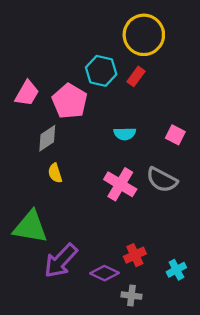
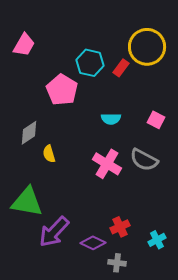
yellow circle: (144, 35) -> (147, 47), moved
pink trapezoid: (27, 93) -> (24, 45), moved
gray diamond: (47, 138) -> (29, 133), moved

